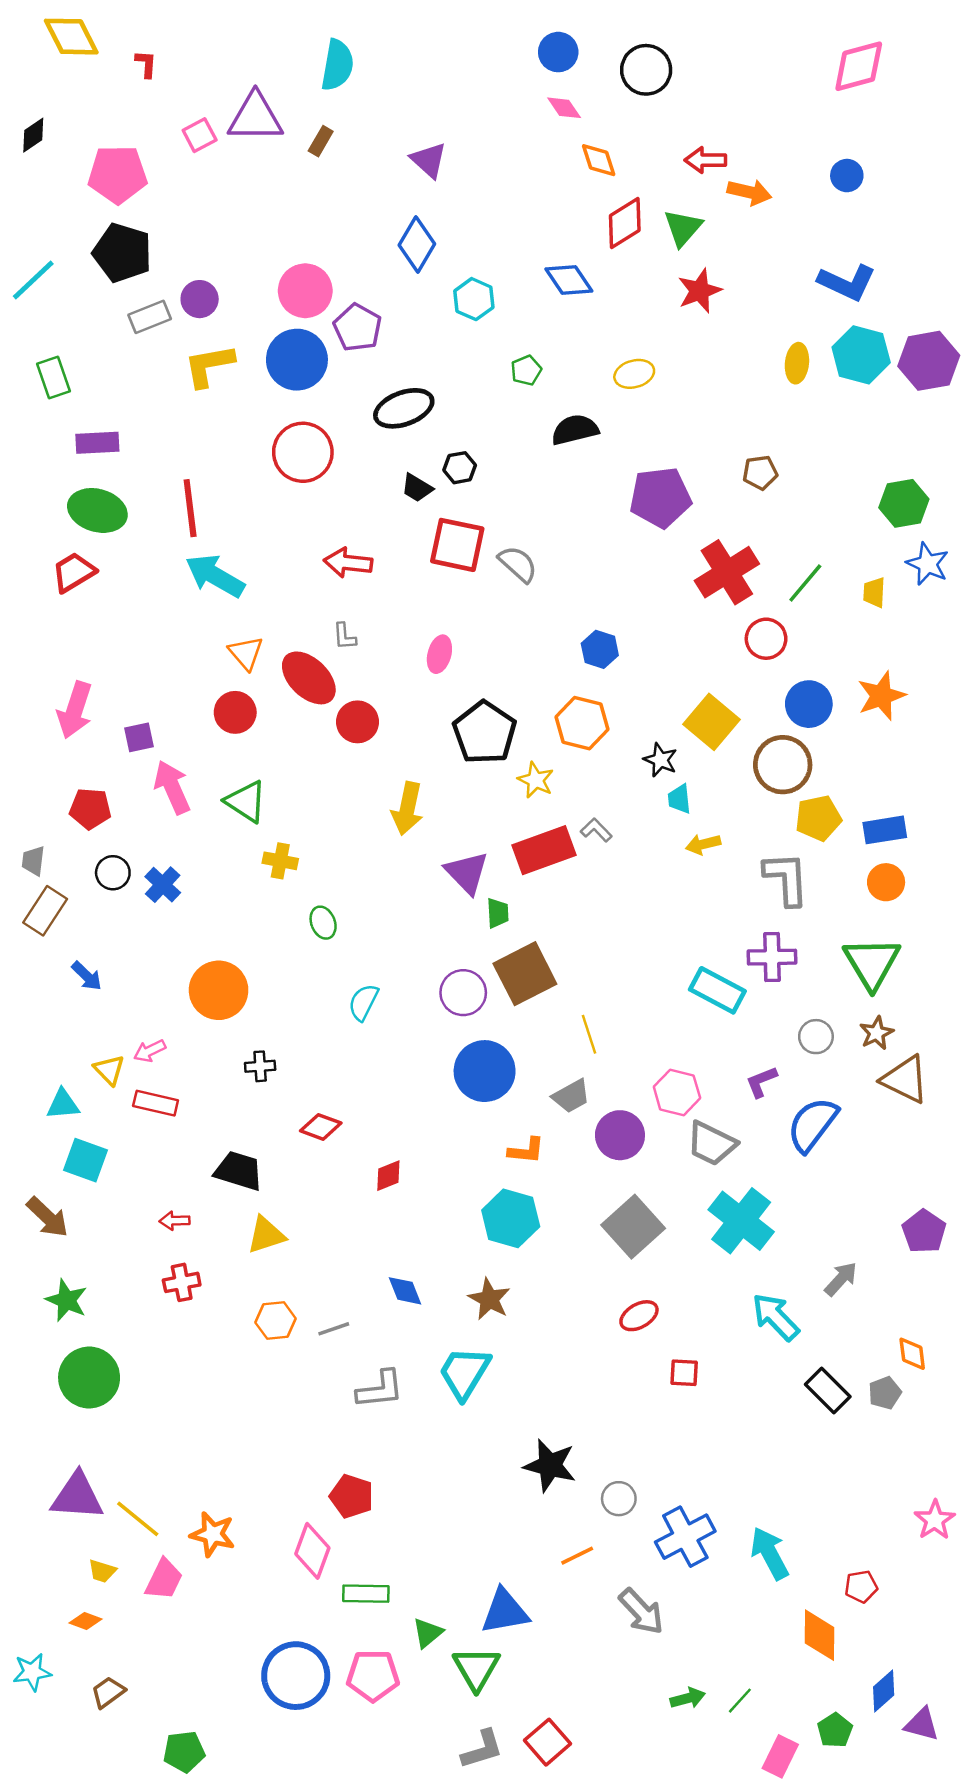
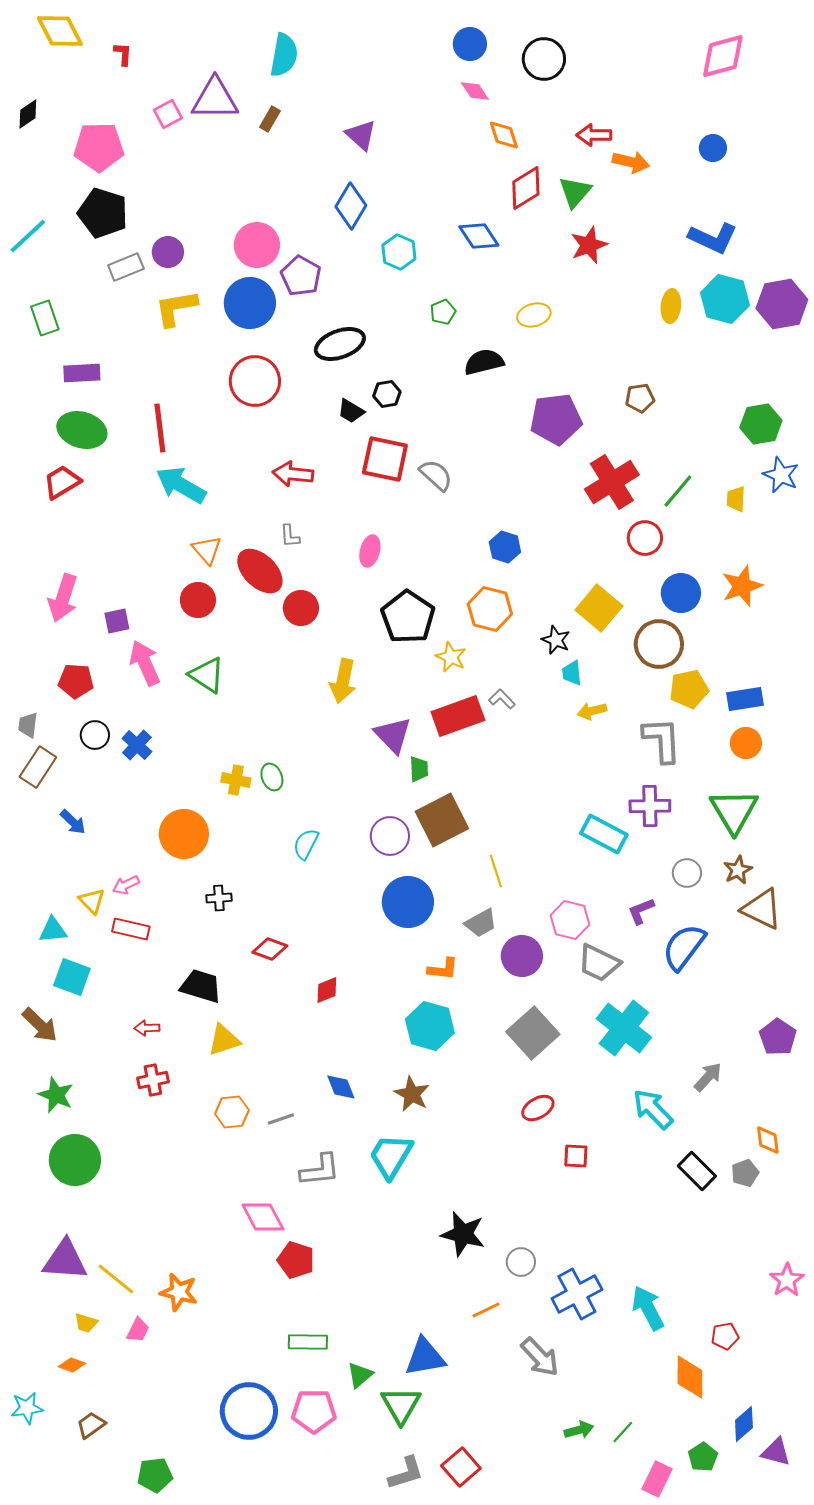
yellow cross: (280, 861) -> (236, 780), moved
pink diamond: (312, 1551) -> (263, 1217), moved, turned -48
pink trapezoid: (164, 1579) -> (138, 1330), size x0.7

